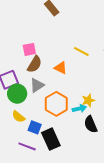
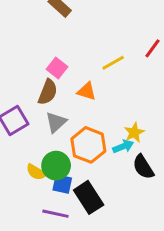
pink square: (29, 49) -> (57, 68), moved, turned -32
yellow line: (81, 51) -> (113, 63), turned -49
green circle: (17, 94) -> (56, 166), moved

